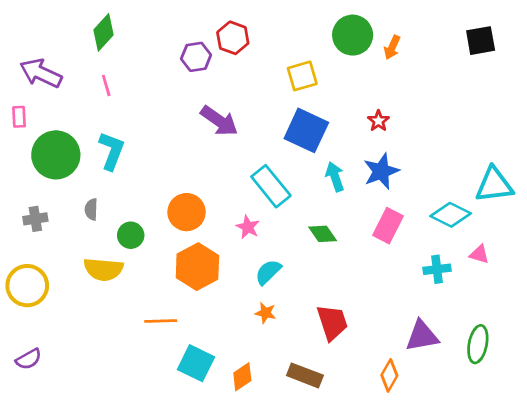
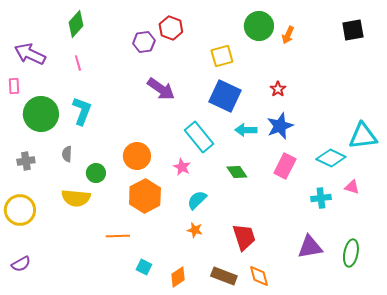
cyan arrow: (335, 177) -> (246, 130), turned -70
cyan square: (196, 363) -> (144, 267), size x0.6
orange diamond: (389, 375) -> (259, 276), moved, turned -45

